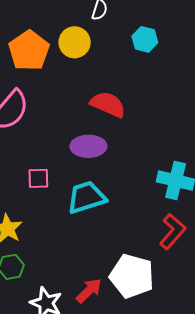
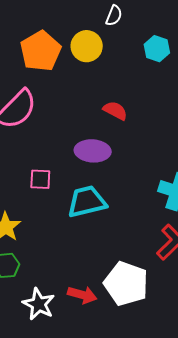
red semicircle: (108, 104) -> (115, 111), size x0.7
red arrow: (89, 291) -> (82, 295), turned 56

